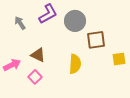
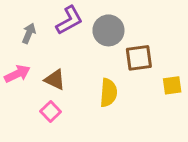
gray arrow: (20, 23) -> (29, 33), turned 56
pink arrow: (12, 65) -> (17, 74), moved

